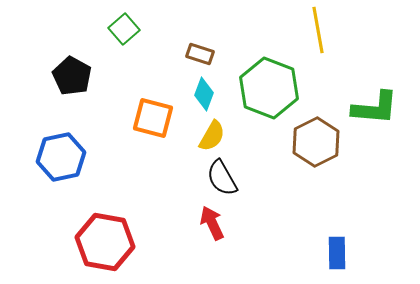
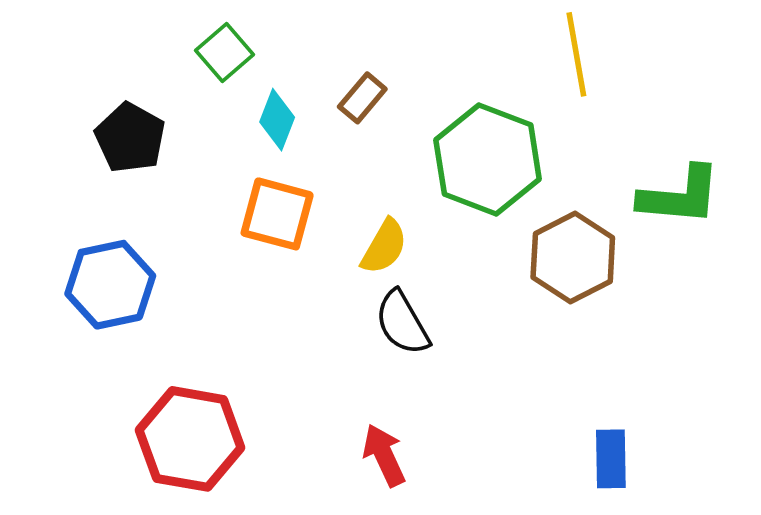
brown rectangle: (200, 54) -> (362, 98), turned -68
cyan diamond: (204, 94) -> (277, 120), moved
red arrow: (212, 223) -> (384, 455), moved

